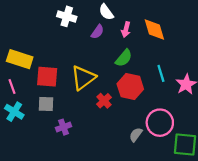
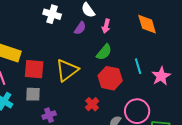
orange diamond: (154, 30) -> (147, 24), moved
red cross: (104, 101) -> (92, 104), moved

